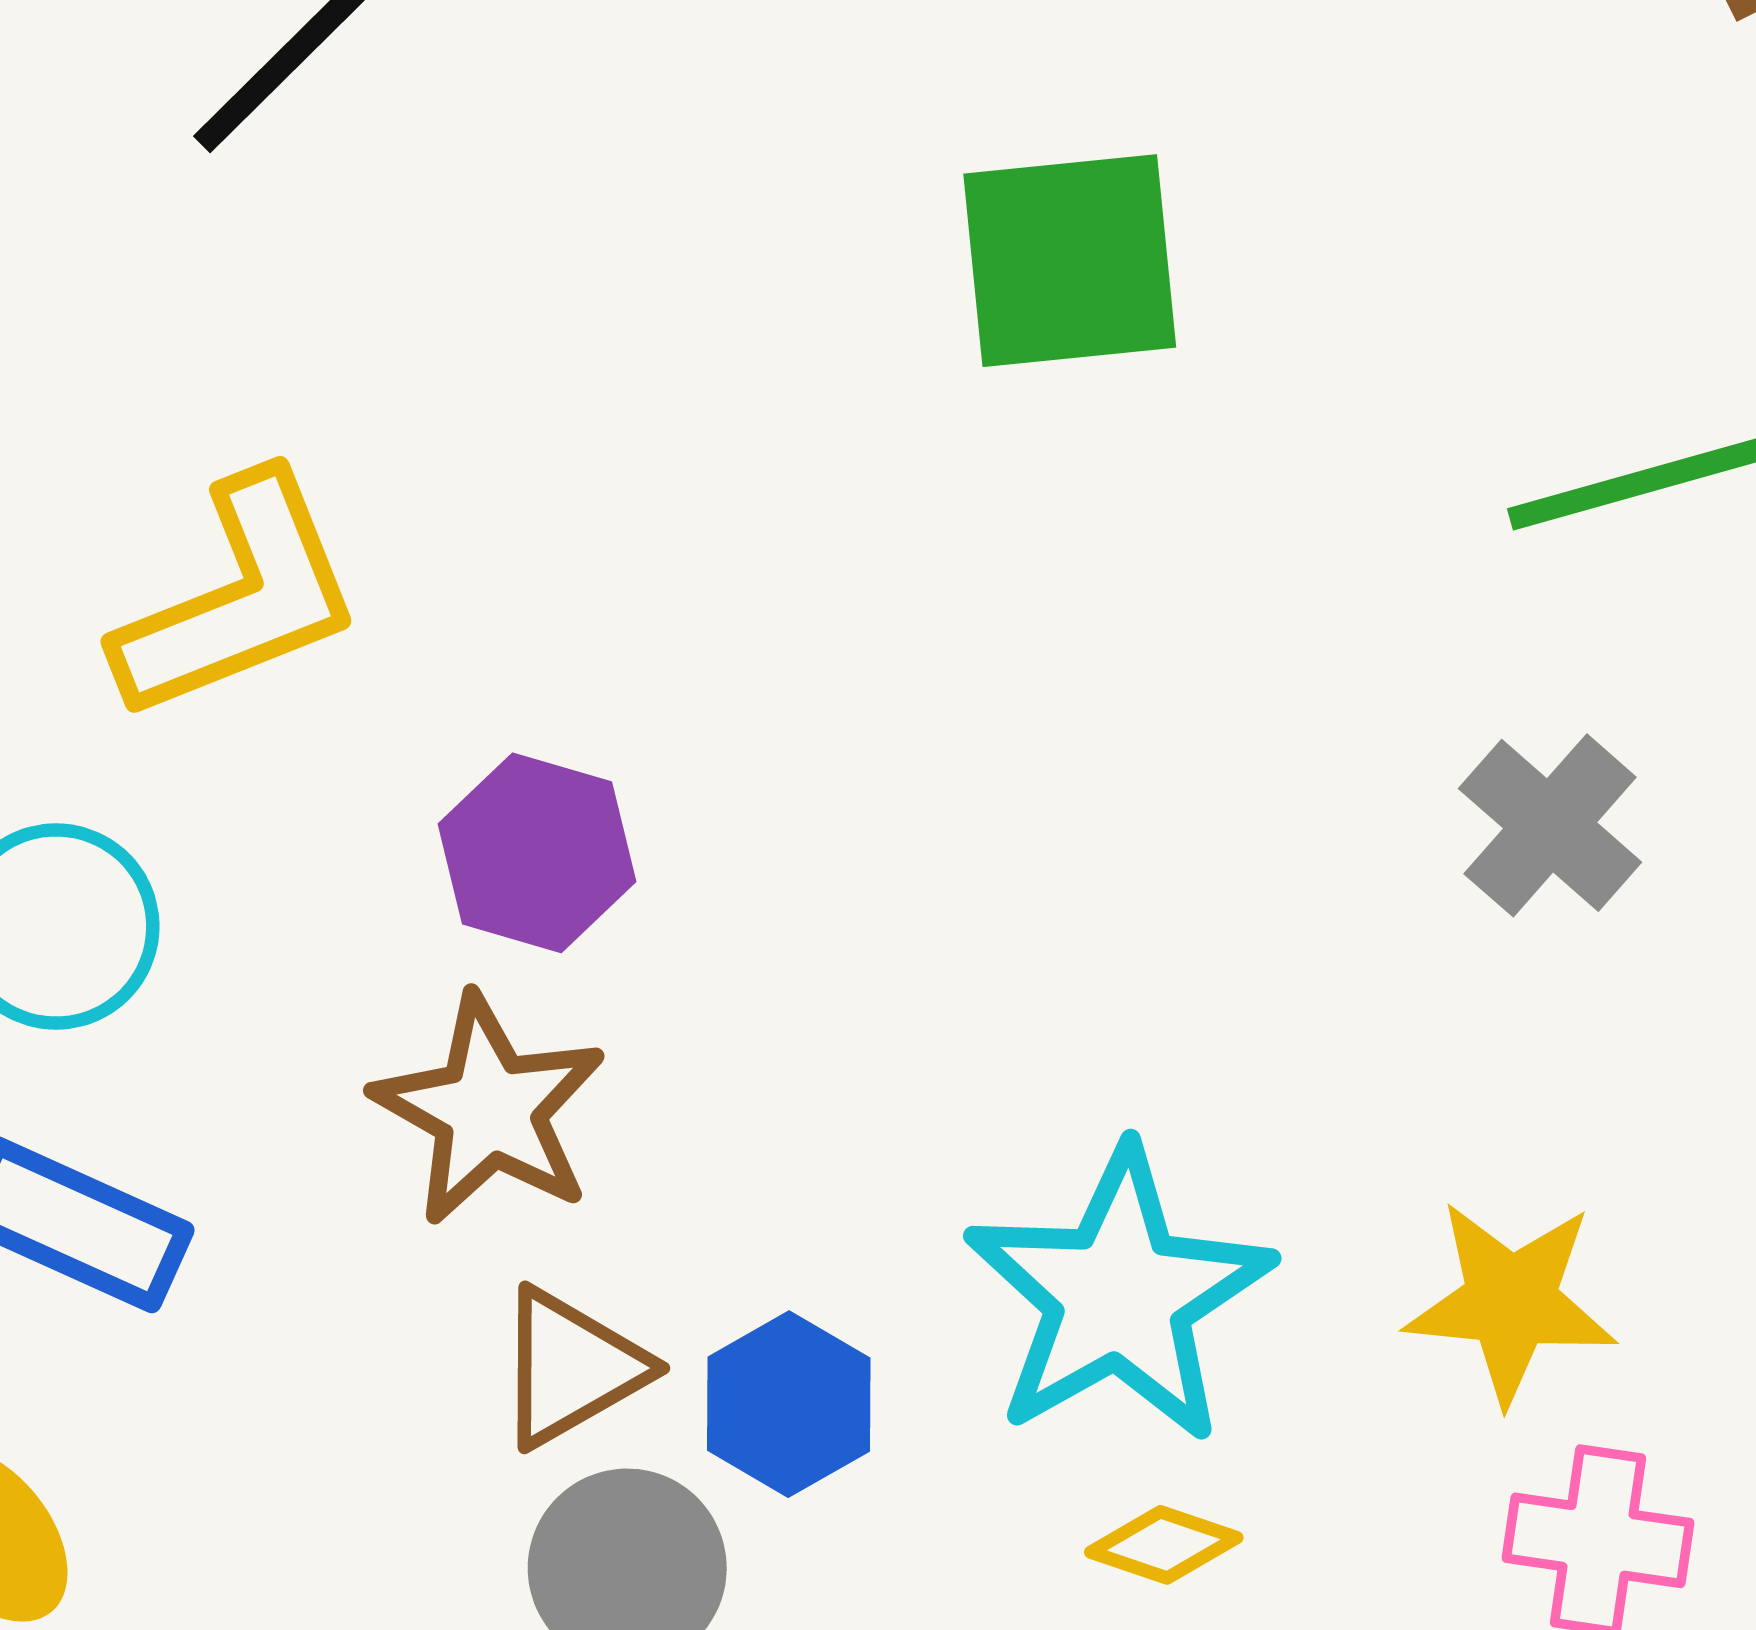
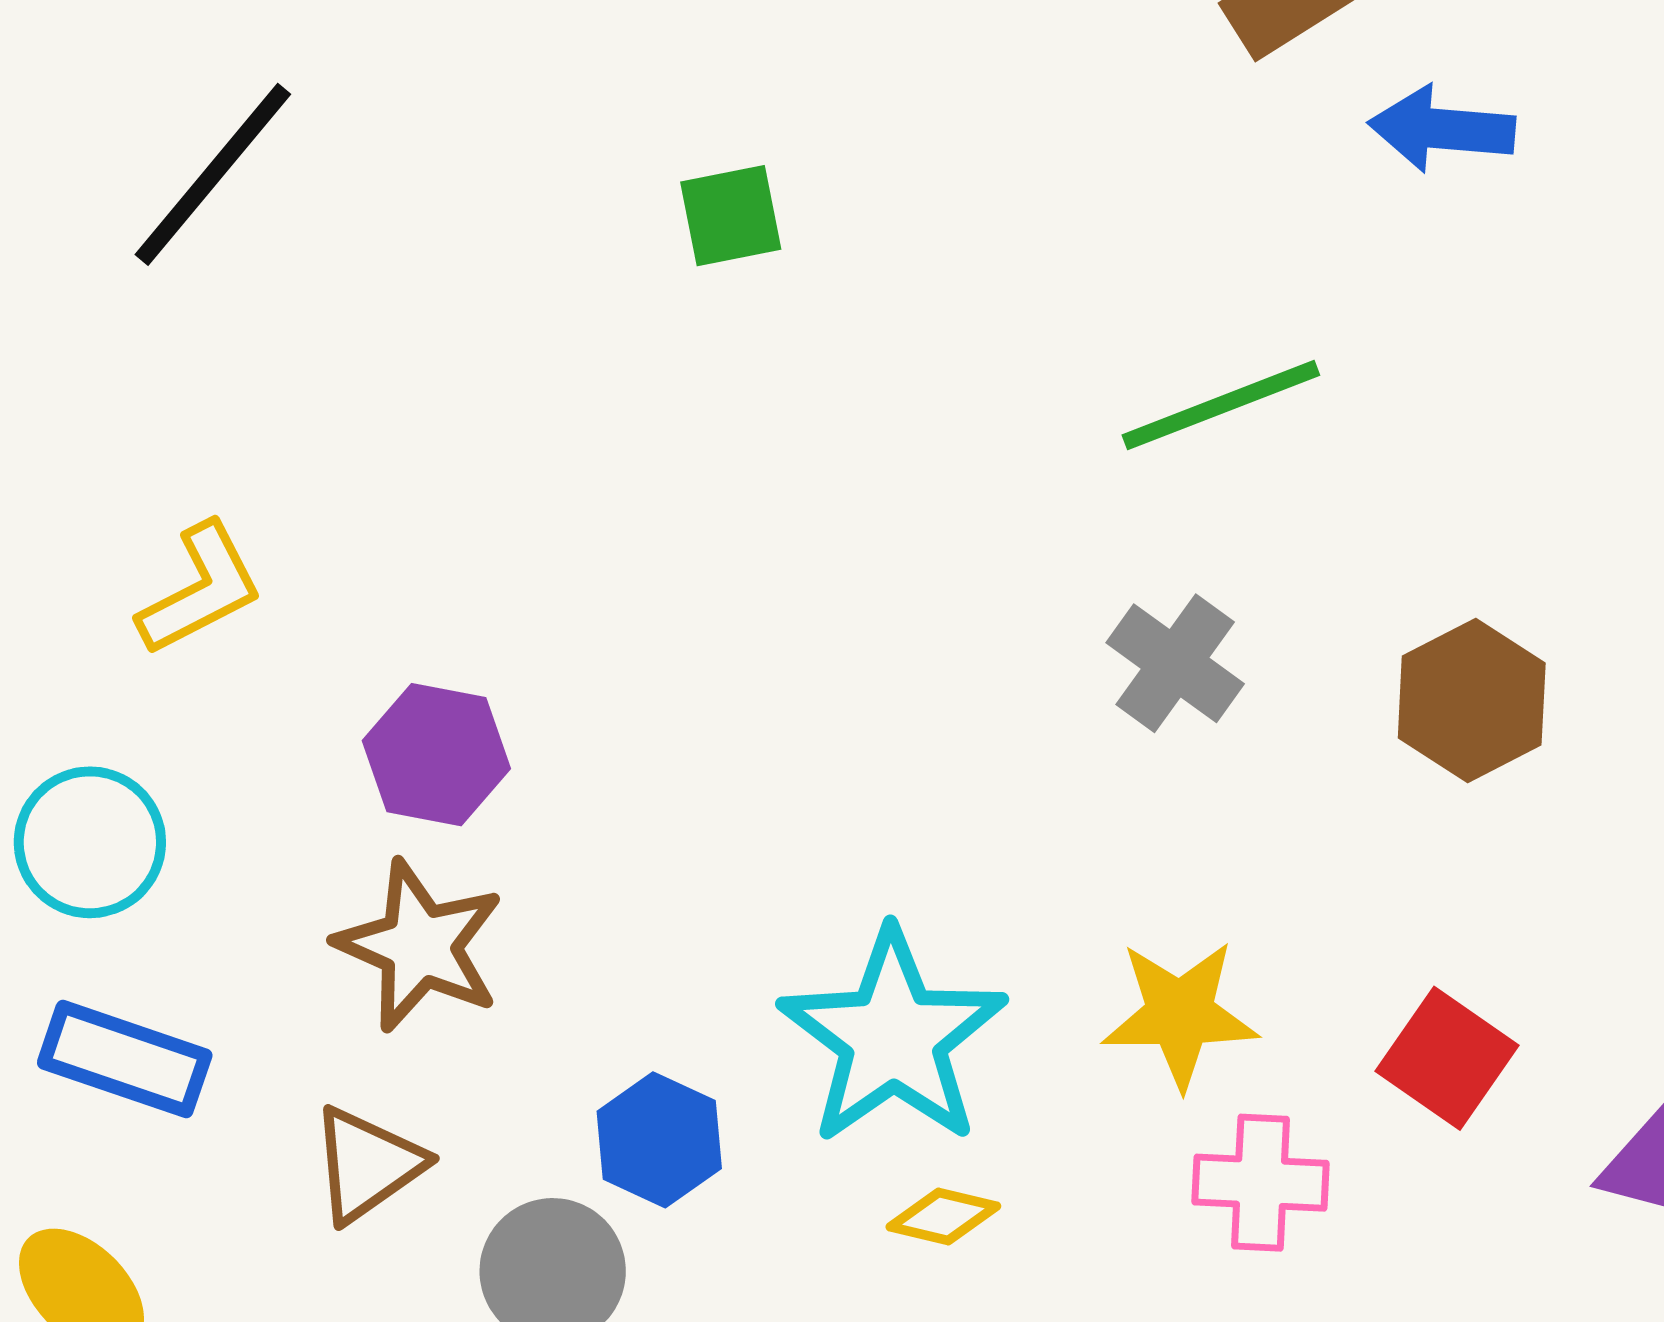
green square: (1070, 261) -> (731, 216), moved, size x0.6
yellow L-shape: (239, 598) -> (200, 589), size x0.7
brown triangle: (571, 1368) -> (367, 1165), moved

